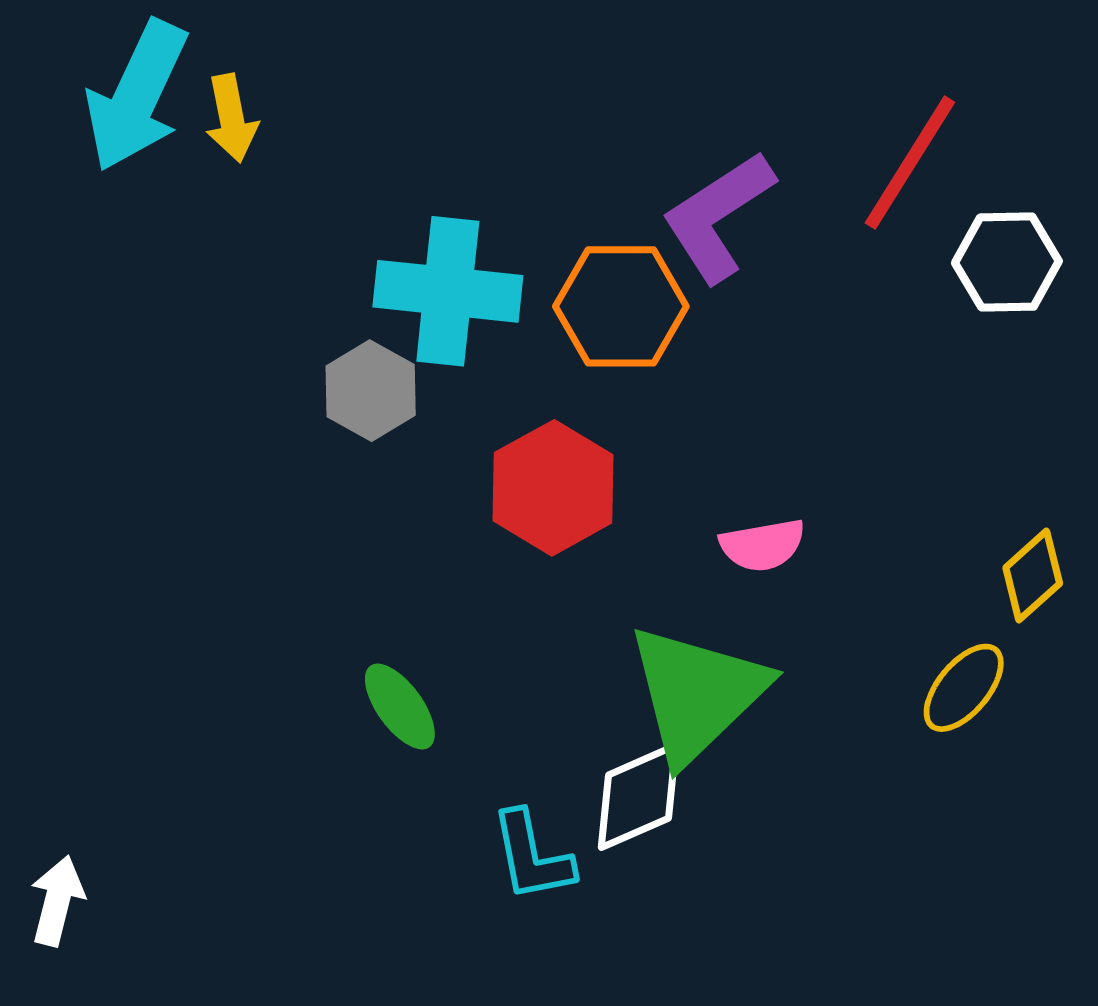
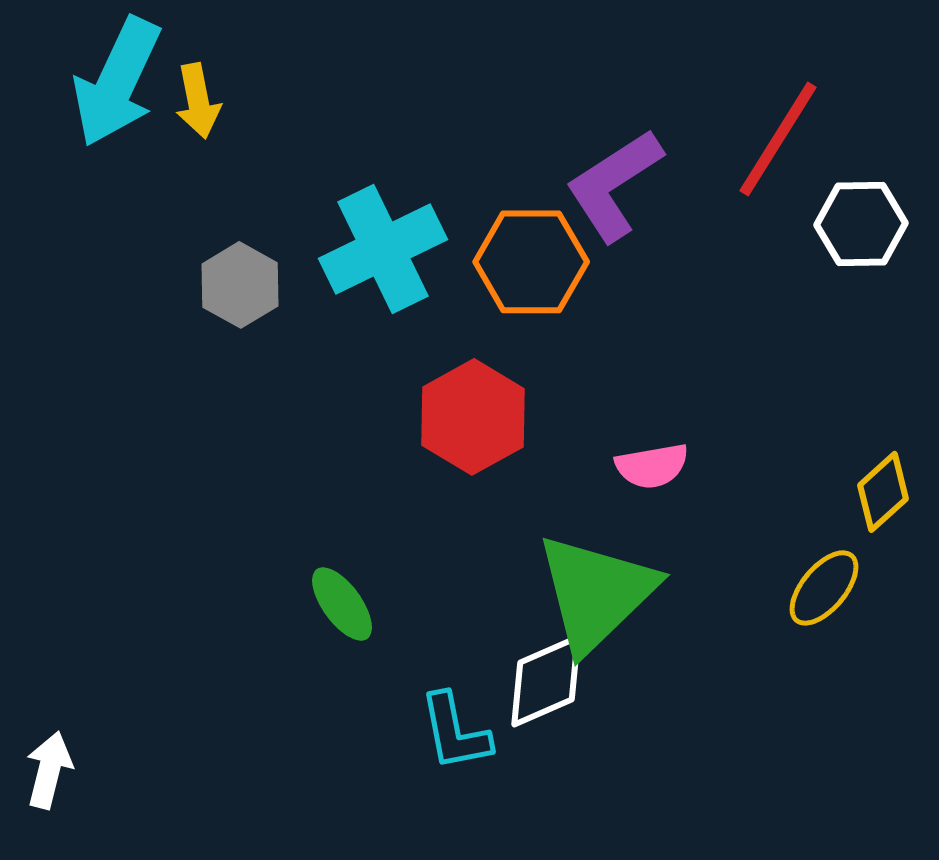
cyan cross: (448, 291) -> (383, 249), turned -32
gray hexagon: (371, 391) -> (240, 285), moved

